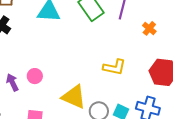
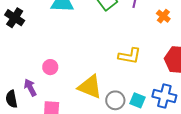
purple arrow: (12, 82) -> (30, 88), moved

